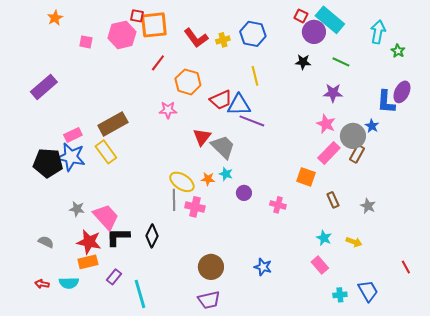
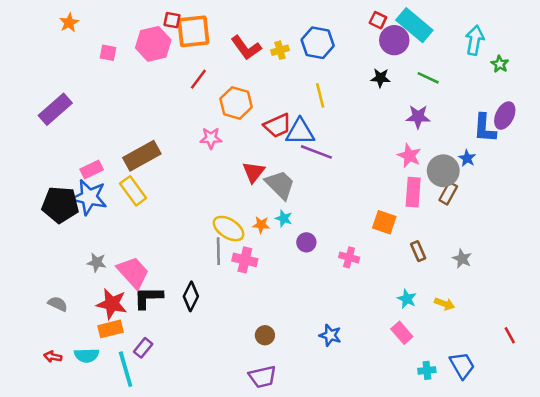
pink rectangle: (329, 153) -> (413, 192), turned -40
brown circle: (211, 267) -> (265, 335), size x0.6
cyan line: (140, 294) -> (126, 369), moved

